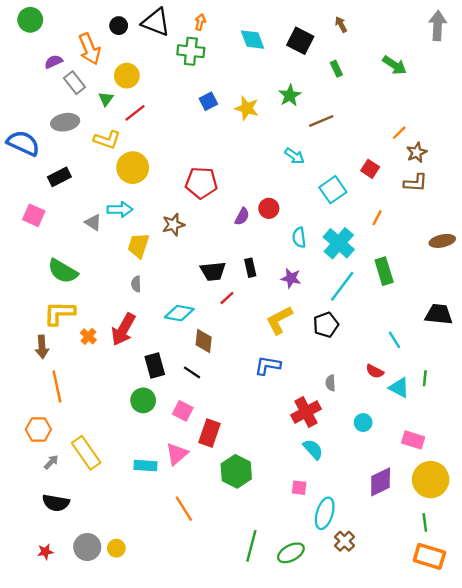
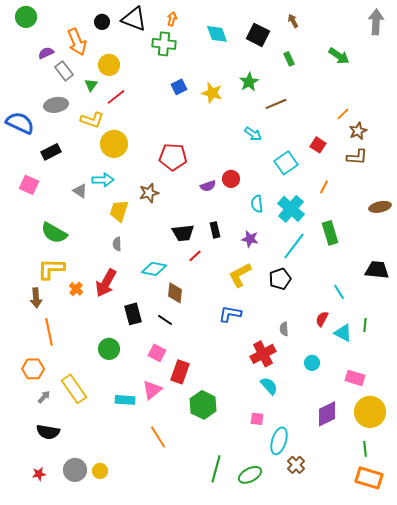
purple semicircle: (242, 216) -> (208, 186), turned 42
red semicircle: (375, 371) -> (322, 319), turned 91
green circle: (143, 400) -> (109, 349), moved

